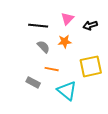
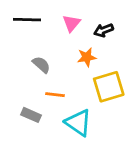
black line: (38, 26) -> (27, 20), moved
orange star: (65, 42) -> (87, 57), moved

